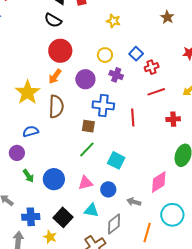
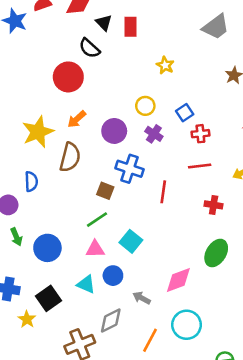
red circle: (60, 51) -> (68, 77), moved
blue semicircle: (31, 131) -> (31, 182), turned 91
pink triangle: (85, 183) -> (95, 249), moved
cyan triangle: (91, 210) -> (86, 284), moved

